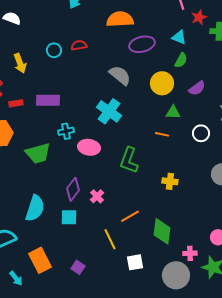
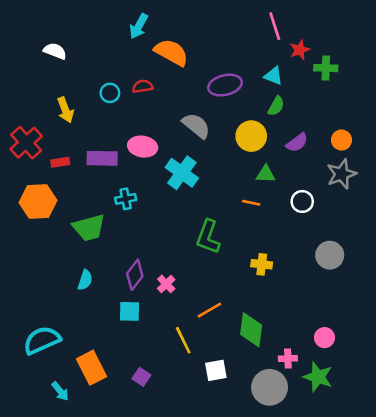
orange semicircle: (120, 19) -> (171, 52), moved, turned 32
pink ellipse: (89, 147) -> (143, 147), moved
cyan semicircle: (35, 208) -> (85, 280), moved, size x0.6

